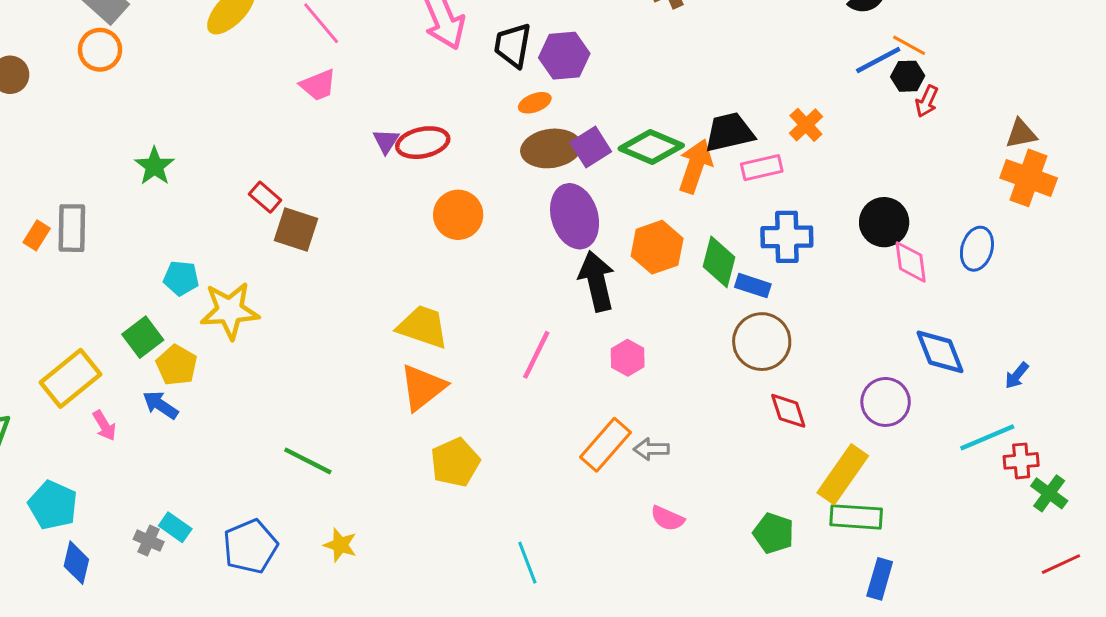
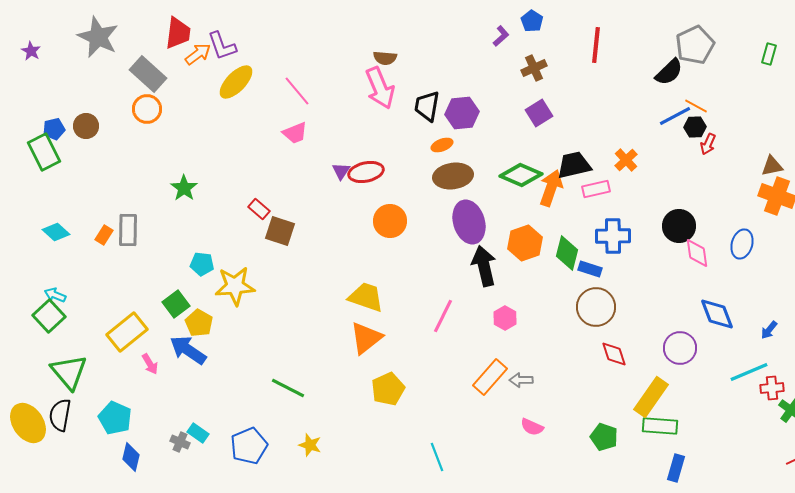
purple square: (591, 147) -> (539, 113), moved
blue arrow: (160, 405) -> (188, 350), size x1.5

